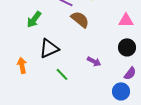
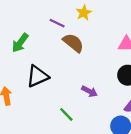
green line: (62, 74) -> (66, 114), moved

